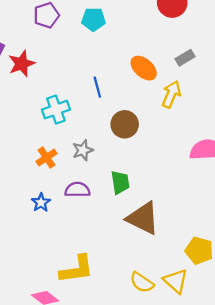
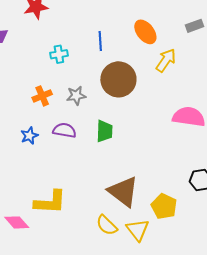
gray rectangle: (185, 58) -> (195, 26), moved
cyan cross: (56, 110) -> (59, 54), size x0.7
brown circle: (125, 124) -> (118, 79), size x1.4
brown triangle: (143, 218) -> (123, 192), moved

